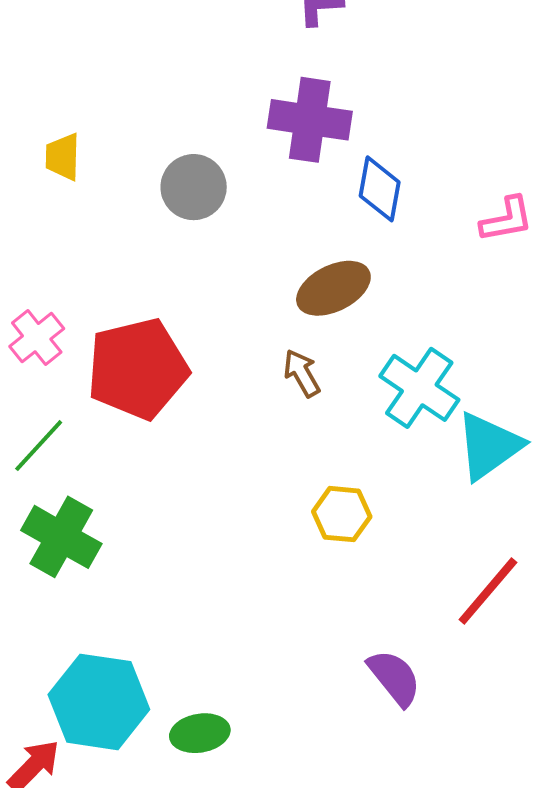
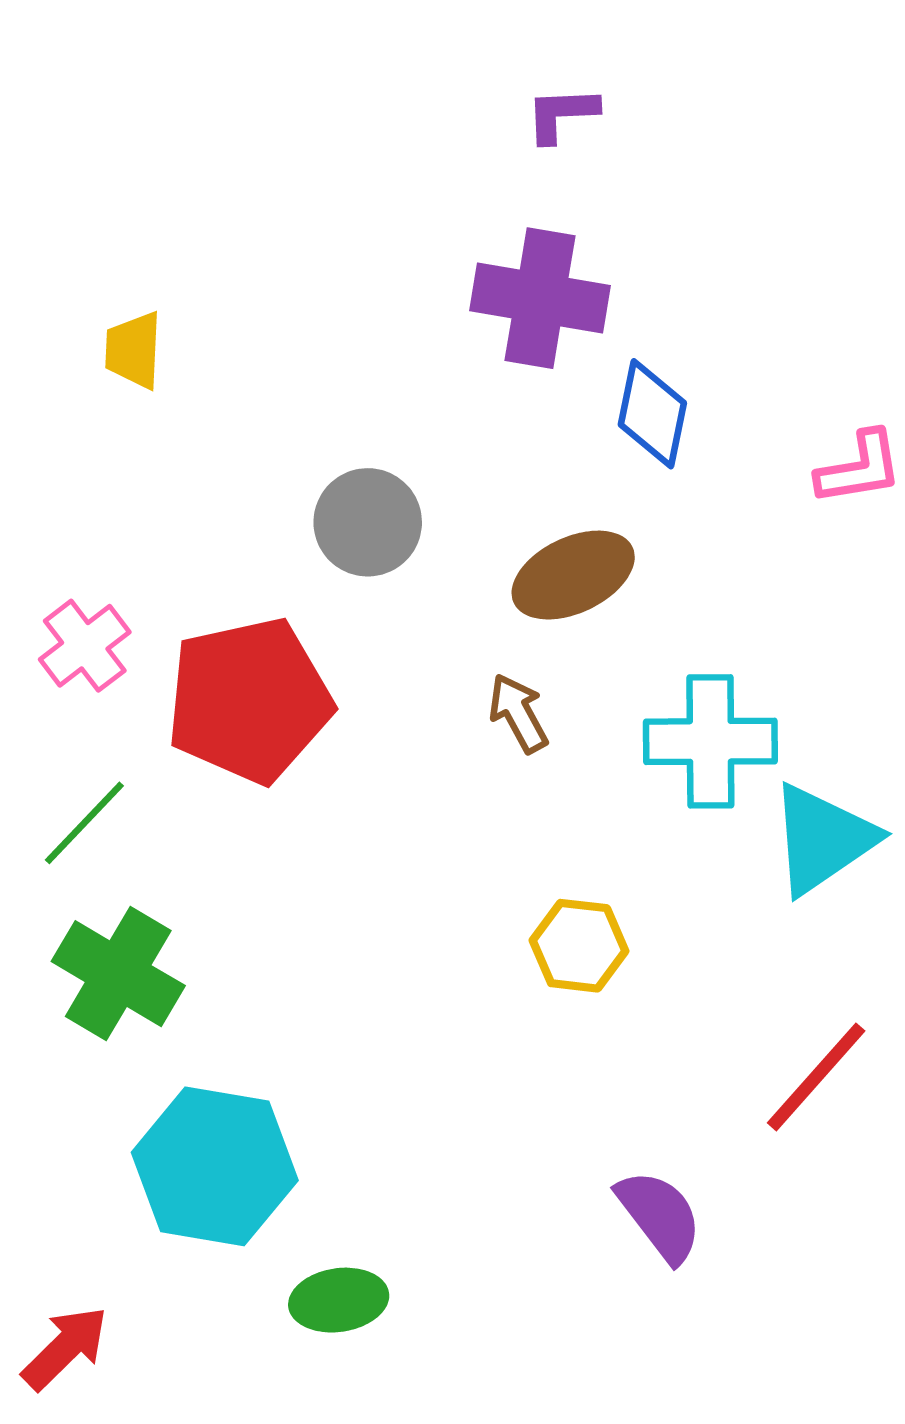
gray circle: (194, 187) -> (368, 522), moved
cyan cross: (419, 388) -> (710, 741), turned -36
cyan hexagon: (99, 702) -> (215, 1166), moved

